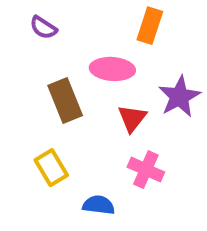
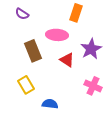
red triangle: (132, 118) -> (67, 60), turned -35
pink cross: (146, 170) -> (93, 86), moved

